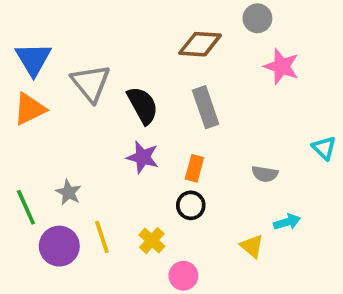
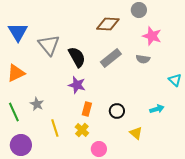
gray rectangle: (206, 107) -> (111, 58), turned 70
orange triangle: (30, 109) -> (16, 73), moved
orange rectangle: (194, 168) -> (87, 109), moved
gray semicircle: (265, 174) -> (143, 59), moved
black circle: (191, 205) -> (117, 111), moved
cyan arrow: (287, 222) -> (157, 109), moved
purple circle: (59, 246) -> (21, 145), moved

